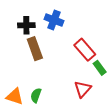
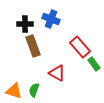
red triangle: (83, 89) -> (57, 73), moved, turned -42

